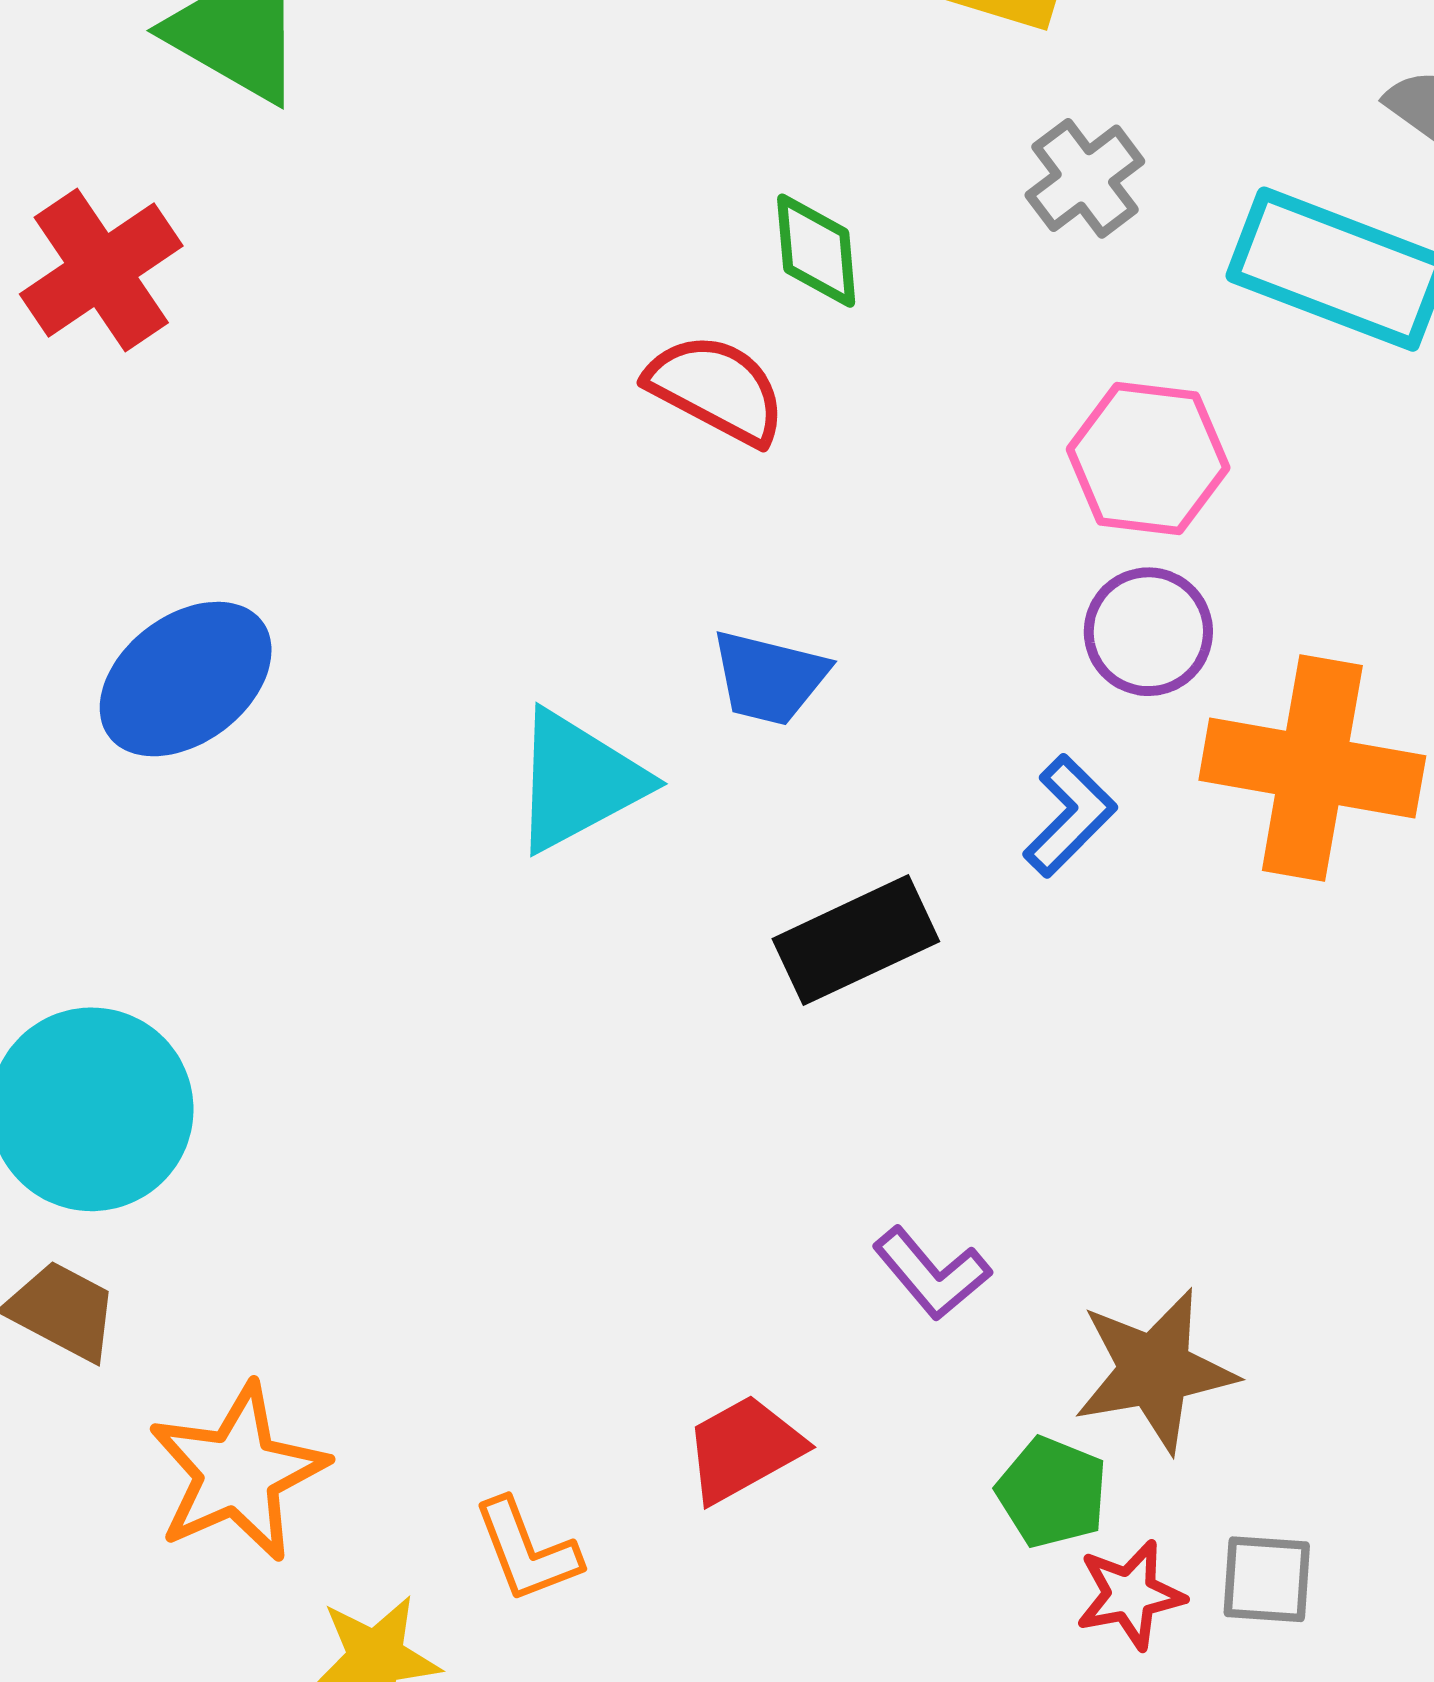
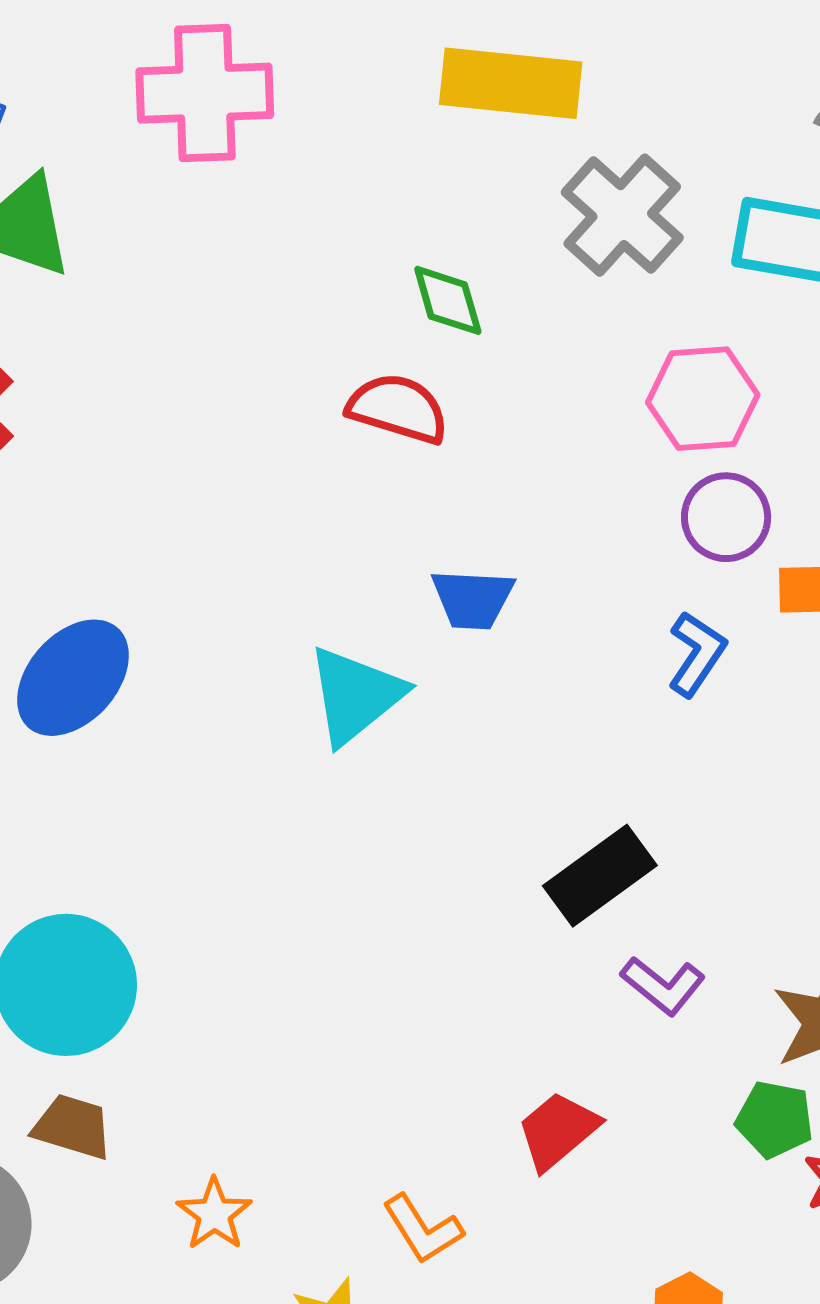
gray cross: (1085, 178) -> (622, 215), size x1.5
black rectangle: (856, 940) -> (600, 876), moved
orange star: (238, 1472) -> (214, 1214), size x0.6

